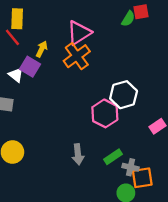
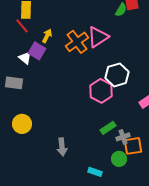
pink triangle: (79, 33) -> (98, 37), moved
gray arrow: (78, 154) -> (62, 147), moved
gray cross: (131, 167) -> (123, 137), turned -32

